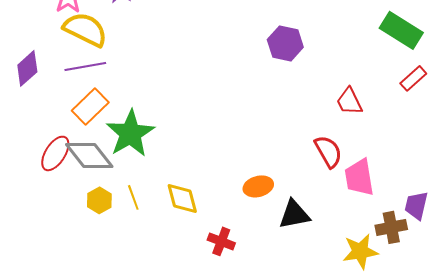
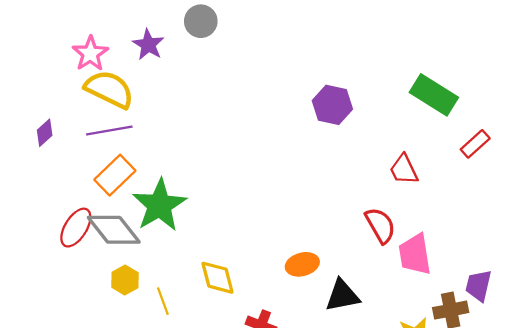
green rectangle: (401, 30) -> (434, 95), moved
purple diamond: (27, 68) -> (45, 133), size x0.7
yellow line: (133, 197) -> (163, 301), moved

